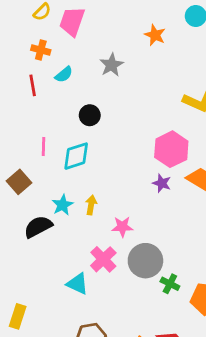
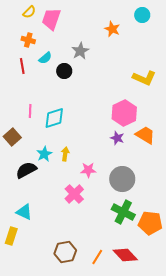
black circle: (90, 115) -> (64, 71), moved
gray circle: (145, 261) -> (122, 179), moved
cyan triangle: (77, 284) -> (24, 212), moved
green cross: (170, 284) -> (123, 212), size x1.6

